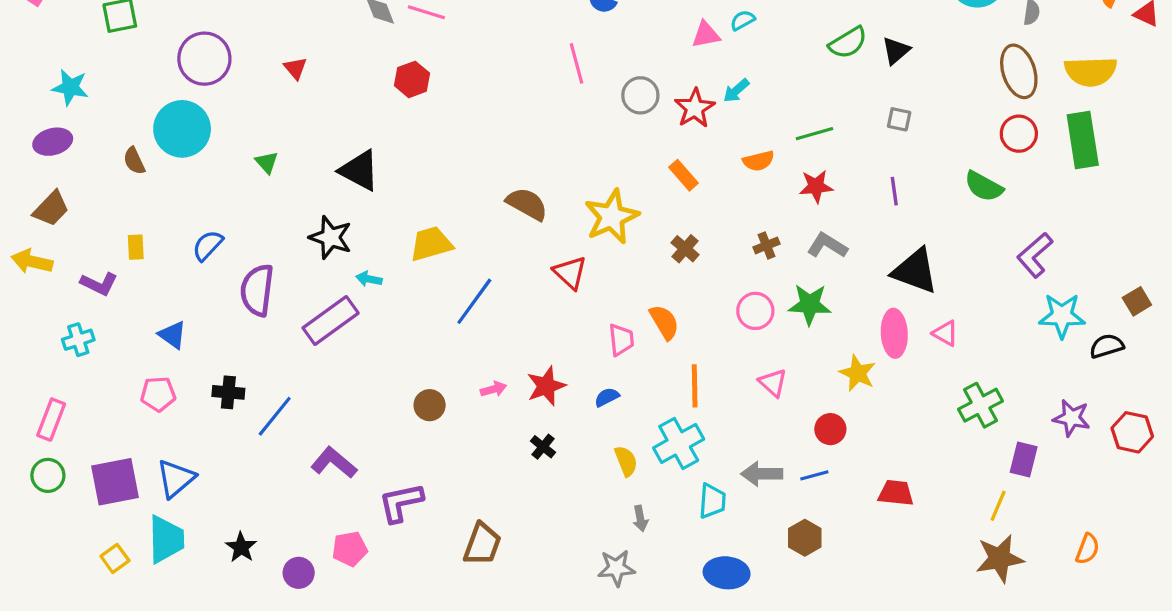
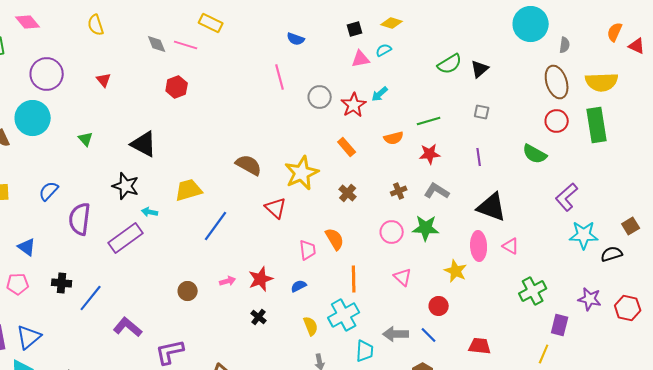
blue line: (814, 475) -> (429, 335), turned 60

